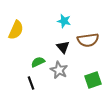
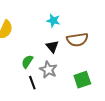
green semicircle: (38, 62) -> (27, 62), turned -32
black line: (31, 83) -> (32, 83), moved

